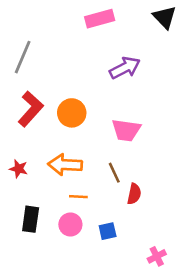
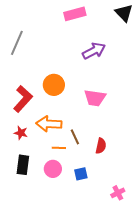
red L-shape: (31, 109) -> (23, 99), moved
red star: (19, 169) -> (21, 133), moved
brown line: (114, 173) -> (75, 137), moved

